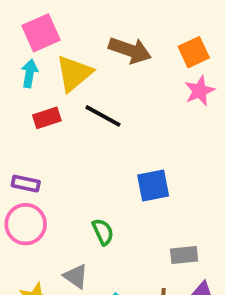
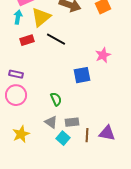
pink star: (200, 91) -> (103, 55), moved
gray rectangle: (184, 255) -> (72, 122), moved
gray triangle: (76, 276) -> (51, 122), moved

